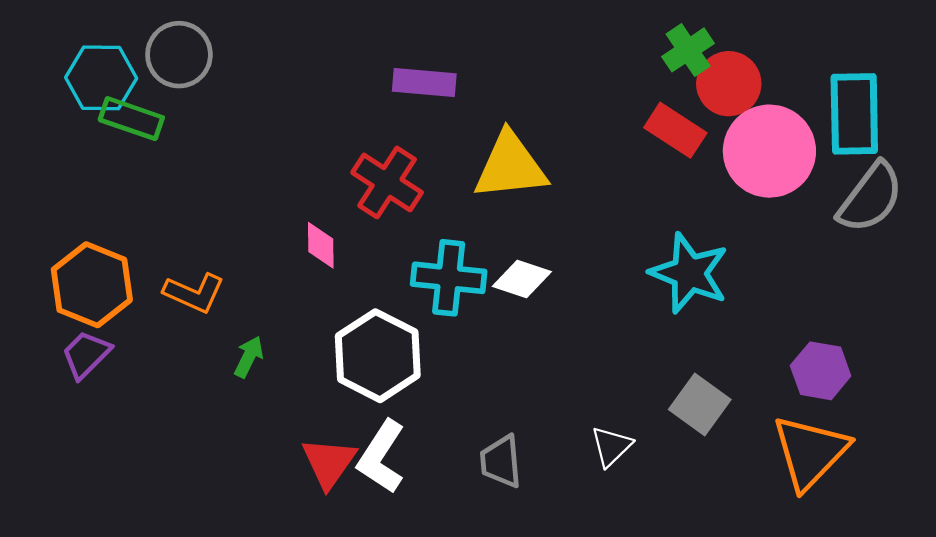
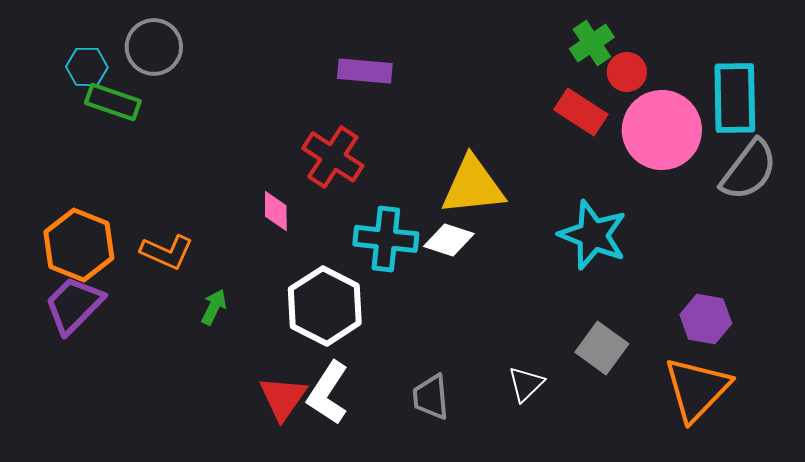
cyan hexagon: (101, 78) -> (87, 67), size x0.7
red circle: (729, 84) -> (627, 72), size x0.7
yellow triangle: (510, 166) -> (473, 186), moved
purple trapezoid: (86, 354) -> (74, 305), size x1.4

